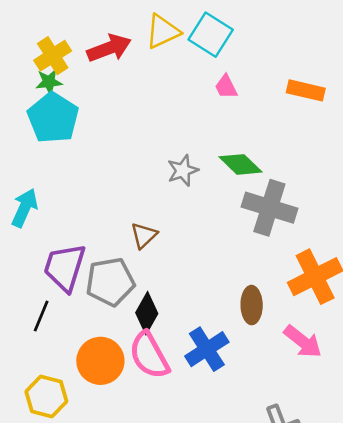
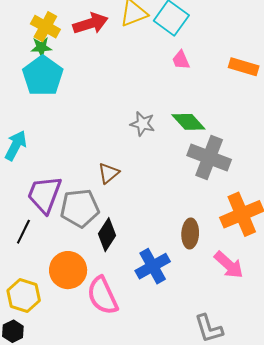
yellow cross: (53, 56) -> (45, 27), turned -32
gray star: (183, 170) -> (143, 124), turned 30
pink semicircle: (149, 355) -> (102, 296), moved

